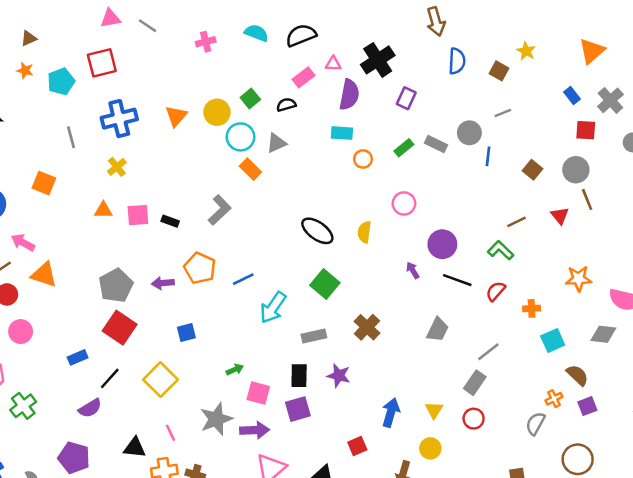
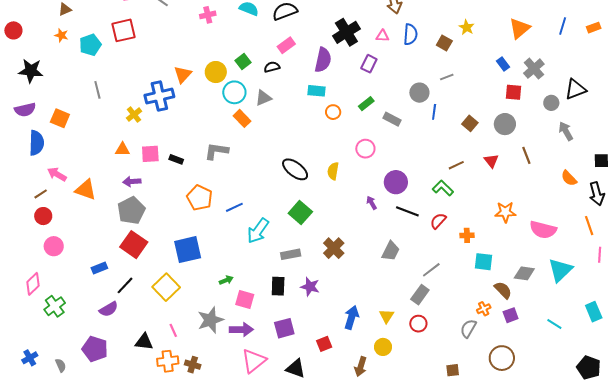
pink triangle: (333, 64) -> (382, 36), moved
blue cross: (119, 119) -> (159, 96), moved
gray rectangle: (436, 144) -> (392, 119), moved
orange square: (44, 183) -> (60, 118), moved
brown line: (587, 199) -> (526, 155), moved
gray L-shape: (220, 210) -> (216, 151), turned -130
orange triangle: (44, 275) -> (86, 190), moved
purple arrow: (163, 283) -> (132, 182), moved
blue square: (186, 333) -> (188, 250), size x1.8
gray diamond: (603, 334) -> (524, 273), moved
cyan square: (553, 341) -> (484, 262), turned 30
purple square: (298, 409) -> (284, 328), moved

